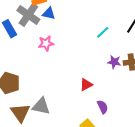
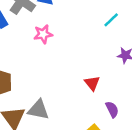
red triangle: (86, 85) -> (92, 83), turned -40

